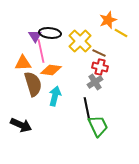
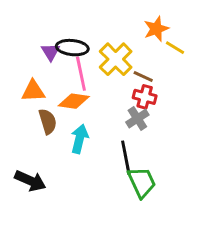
pink line: (41, 51) -> (81, 74), moved
brown semicircle: (33, 84) -> (48, 121), size x0.7

